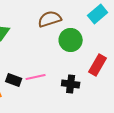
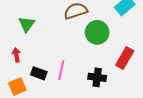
pink line: (36, 77) -> (61, 70), turned -66

